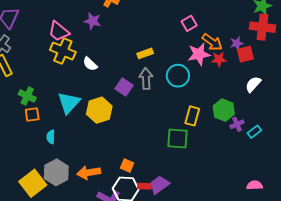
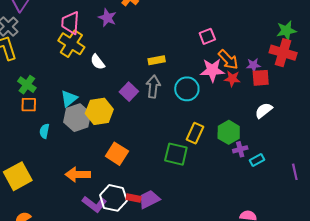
pink trapezoid: (59, 31) -> (70, 23), turned 45
cyan triangle: (69, 103) -> (69, 99), size x0.7
orange square: (127, 166) -> (117, 154), moved, size x1.5
gray hexagon: (56, 172) -> (77, 118), moved

